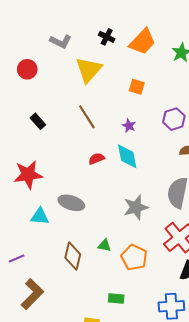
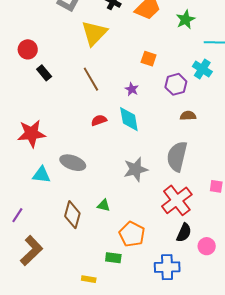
red circle: (27, 69) -> (28, 49), moved
orange square: (137, 87) -> (149, 59), moved
black rectangle: (38, 121) -> (44, 73), moved
orange pentagon: (134, 257) -> (132, 234), moved
purple line: (17, 259) -> (17, 215), turned -35

